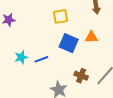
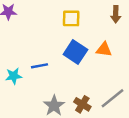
cyan star: (21, 57) -> (14, 76), moved
brown cross: (81, 76) -> (82, 104), moved

